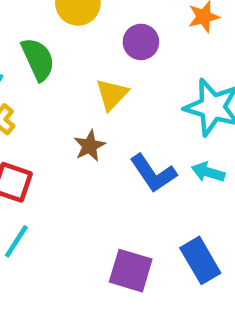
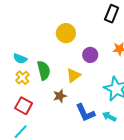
green semicircle: (38, 59) -> (44, 70), moved

